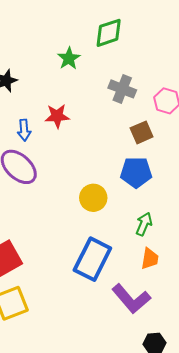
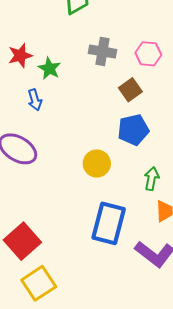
green star: (69, 58) -> (49, 68), moved
red star: (57, 116) -> (20, 56), moved
blue arrow: (24, 130) -> (35, 100), moved

